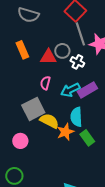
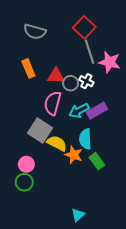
gray circle: (62, 51) -> (71, 83), moved
pink semicircle: (45, 83) -> (53, 103), size x1.6
gray square: (33, 109) -> (40, 131), turned -30
orange star: (65, 132) -> (74, 155), turned -30
green circle: (14, 176) -> (24, 182), moved

